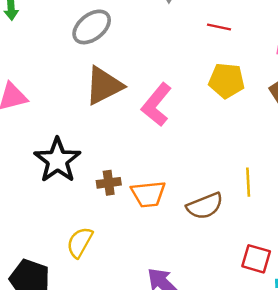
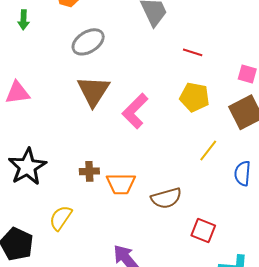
brown triangle: (104, 86) -> (93, 91), turned -36
black star: (57, 160) -> (27, 167), moved
yellow line: (248, 182) -> (208, 150), moved, turned 35
red square: (256, 259) -> (203, 231), moved

